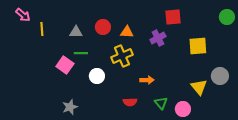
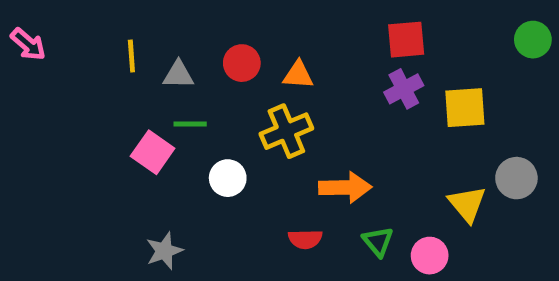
pink arrow: (23, 15) -> (28, 44), moved
yellow line: (42, 29) -> (131, 56), moved
purple cross: (158, 38) -> (404, 89), moved
orange arrow: (147, 80) -> (345, 187), size x1.5

